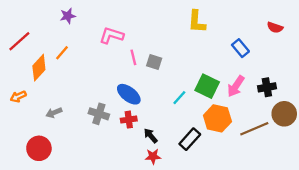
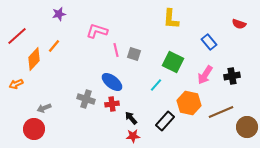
green square: (207, 86) -> (173, 62), moved
gray arrow: (54, 113) -> (44, 108), moved
brown circle: (284, 114) -> (247, 127), moved

